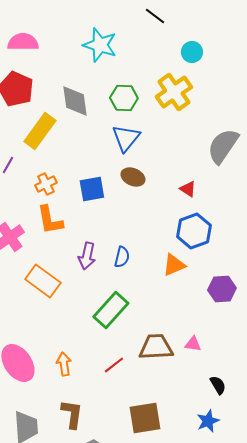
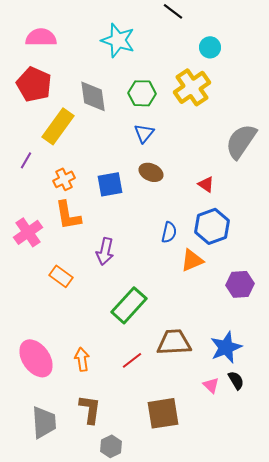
blue triangle: (126, 138) -> (144, 133), size x0.7
blue semicircle: (122, 257) -> (169, 232), moved
orange rectangle: (43, 281) -> (61, 276), size x0.7
pink triangle: (193, 344) -> (211, 385), moved, turned 36
blue star: (208, 421) -> (226, 347), moved, size x1.4

